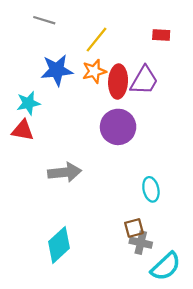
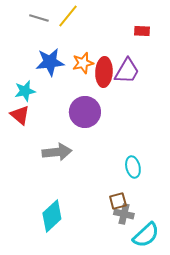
yellow line: (96, 40) -> (68, 16), moved
purple circle: (118, 127) -> (85, 112), moved
red triangle: (23, 130) -> (20, 115), turned 30

